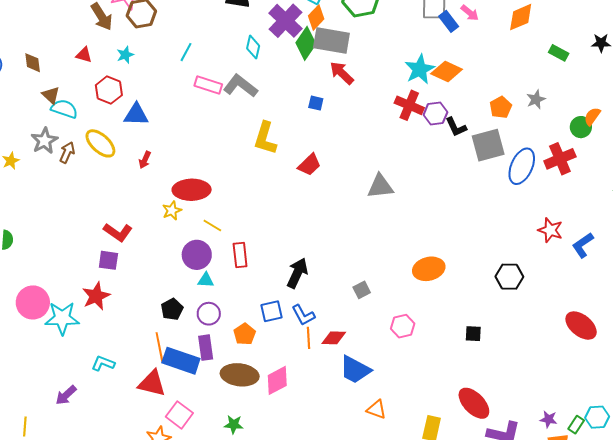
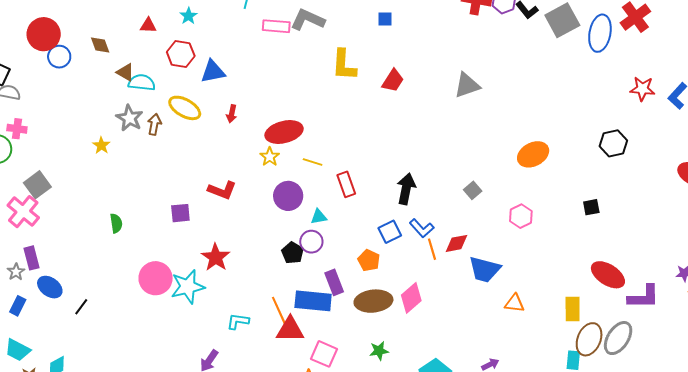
purple circle: (197, 255) -> (288, 196), moved
purple square: (108, 260) -> (180, 213), moved
purple circle: (209, 314) -> (311, 242), moved
orange line: (159, 347) -> (279, 311), moved

